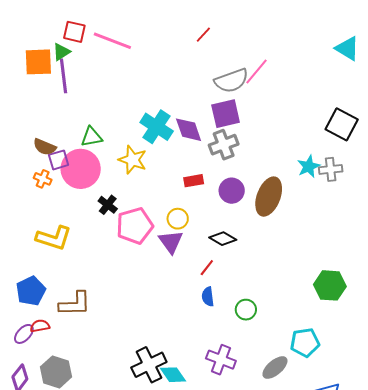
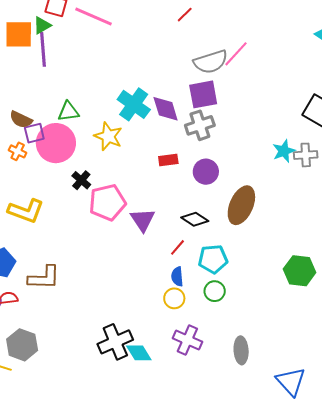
brown ellipse: (269, 197) -> (241, 205), moved
yellow circle: (178, 219) -> (174, 298), moved
cyan pentagon: (305, 342) -> (213, 259), moved
gray ellipse: (275, 368) -> (241, 350), turned -56

